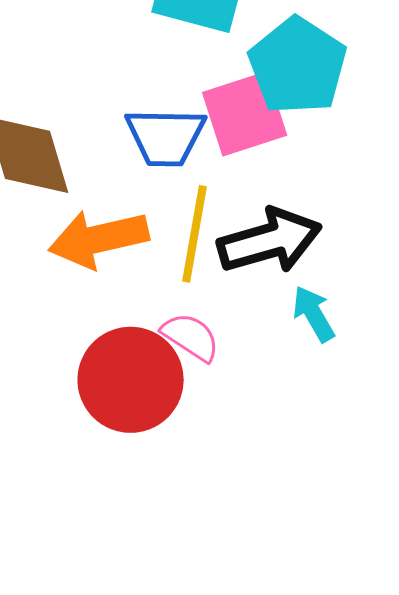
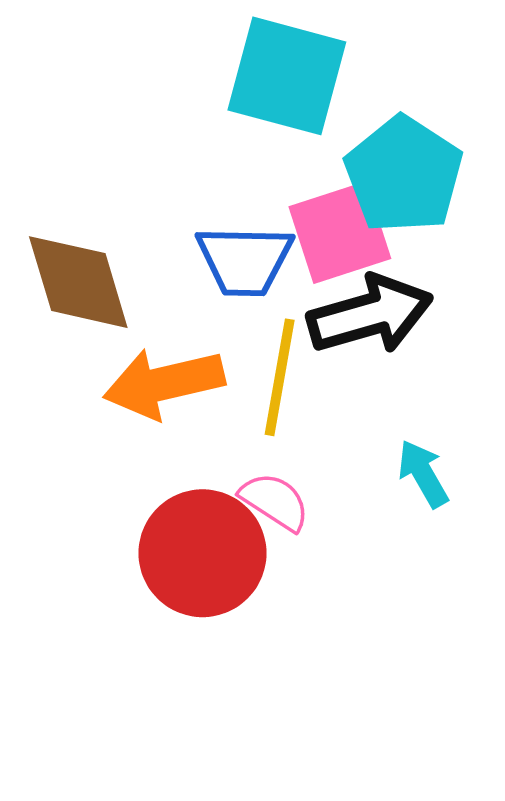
black arrow: (270, 241) -> (370, 315), moved

